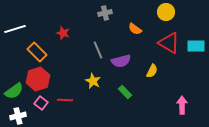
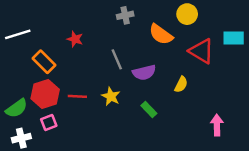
yellow circle: (166, 12) -> (187, 14), moved
orange semicircle: (135, 29) -> (161, 34), size x1.5
cyan rectangle: (196, 46) -> (234, 38), moved
red line: (65, 100) -> (77, 96), moved
pink square: (41, 103) -> (49, 123), turned 32

